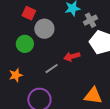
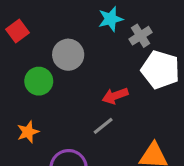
red square: (29, 13) -> (18, 31), moved, turned 32
gray line: (52, 69) -> (103, 126), moved

